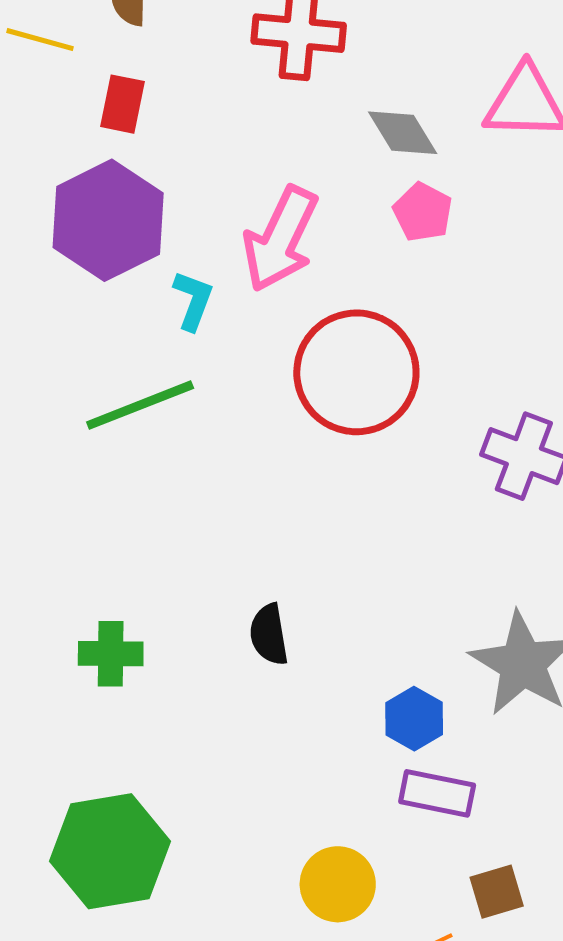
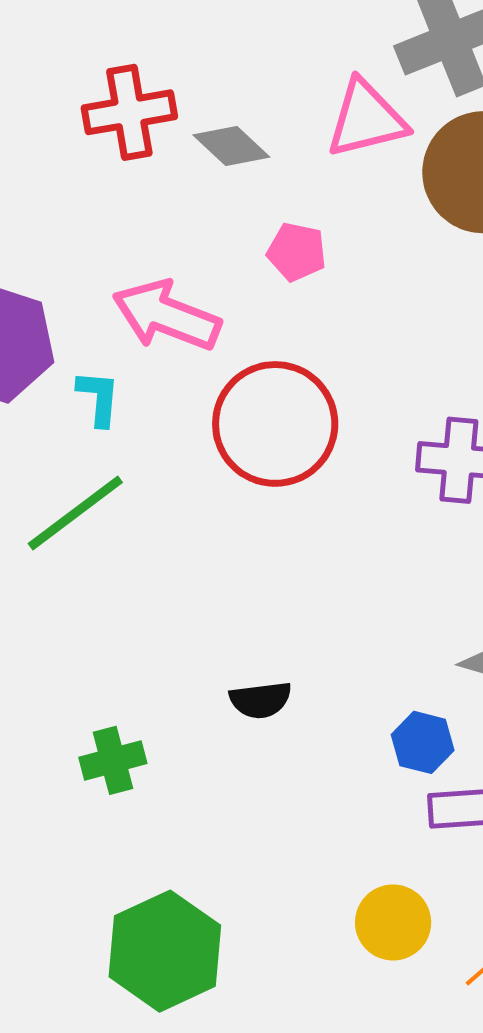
gray diamond: (403, 133) -> (231, 146), moved
pink arrow: (280, 239) -> (166, 316), turned 101
black semicircle: (269, 635) -> (260, 700), turned -72

